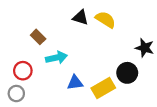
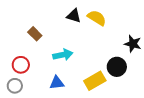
cyan arrow: (57, 58) -> (63, 55), moved
blue triangle: (75, 83) -> (57, 83), moved

